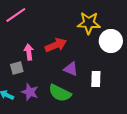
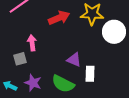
red arrow: (56, 45) -> (59, 18), moved
white rectangle: (96, 79) -> (90, 74), moved

